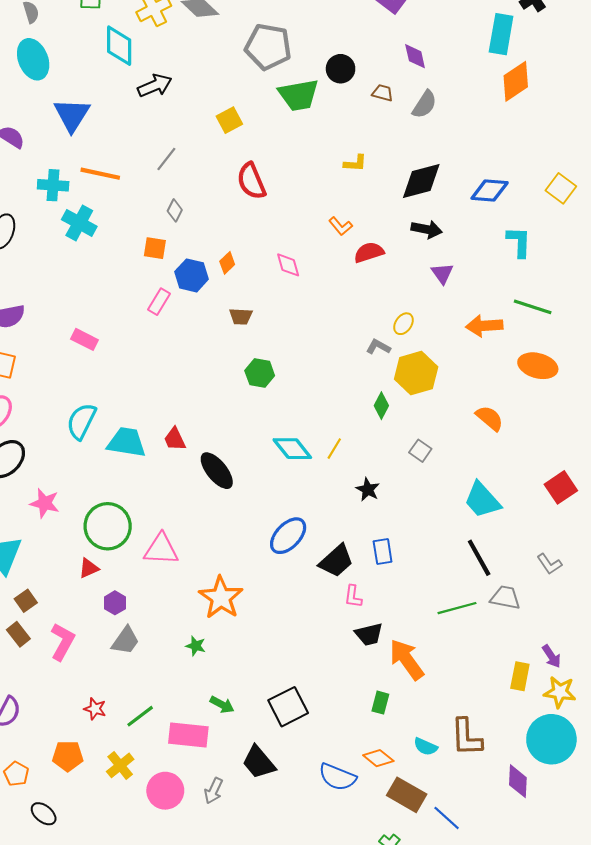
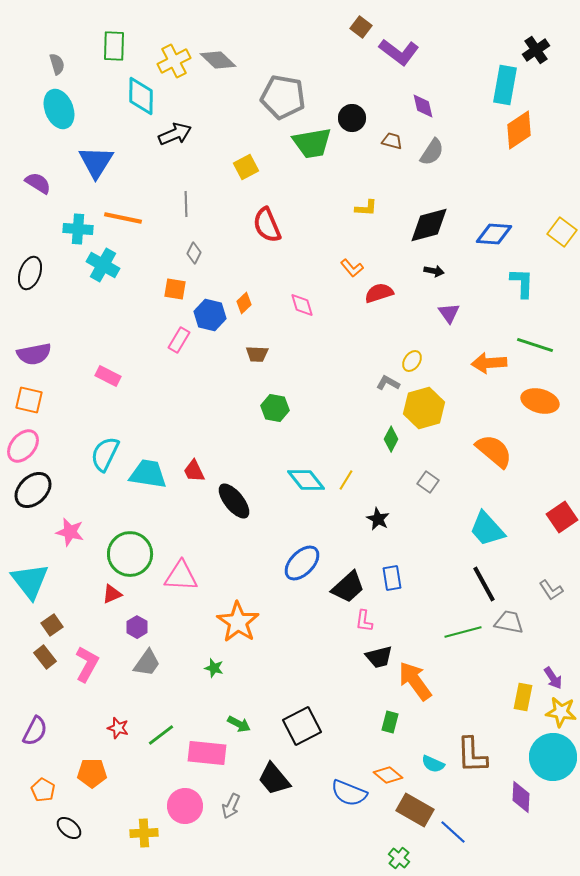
gray line: (166, 159) -> (186, 204), turned -40
black arrow: (427, 229) -> (434, 271), size x0.7
orange semicircle: (490, 418) -> (494, 451), size x1.4
yellow cross: (120, 765) -> (144, 833), moved, turned 36

